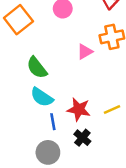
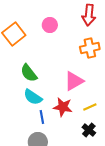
pink triangle: (85, 52) -> (74, 81), moved, size x1.5
black cross: (82, 138) -> (89, 130), moved

